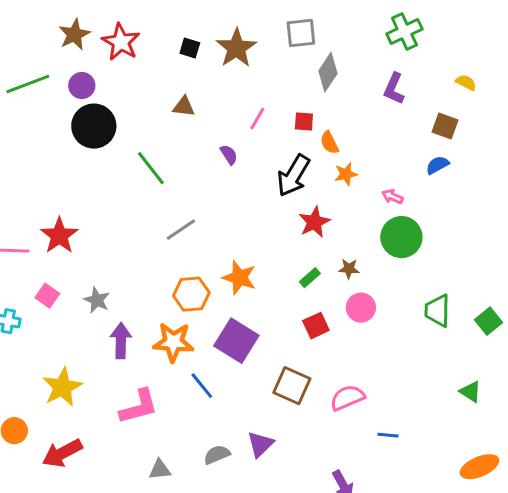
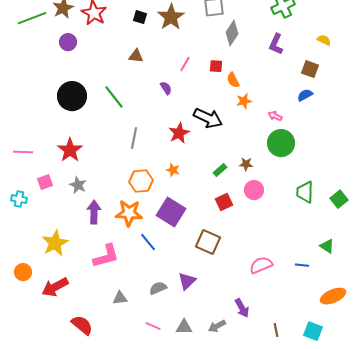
green line: (28, 84) -> (32, 18), moved
black circle: (94, 126) -> (72, 96), moved
black arrow: (293, 176) -> (208, 118), moved, turned -96
red star: (314, 222) -> (179, 133), moved
gray line: (181, 230) -> (134, 138), turned -45
red star: (59, 236) -> (70, 150), moved
orange star: (239, 278) -> (173, 170), size x0.6
pink square: (47, 296) -> (45, 182), turned 35
pink semicircle: (347, 398) -> (261, 265), moved
blue line: (388, 435) -> (302, 265), moved

